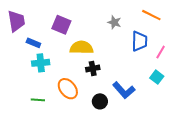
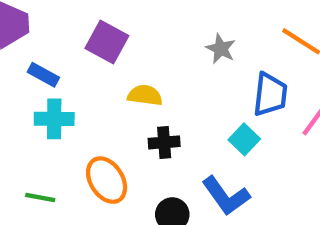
yellow semicircle: (82, 48) -> (145, 95), size x0.7
cyan square: (157, 77) -> (244, 139), moved

